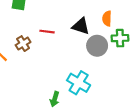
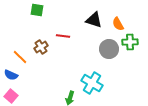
orange semicircle: (107, 18) -> (118, 24), turned -32
black triangle: (81, 26) -> (94, 20), moved

